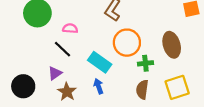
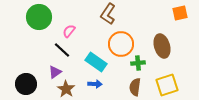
pink semicircle: (70, 28) -> (69, 31), turned -56
blue arrow: (99, 86) -> (95, 84), turned 112

